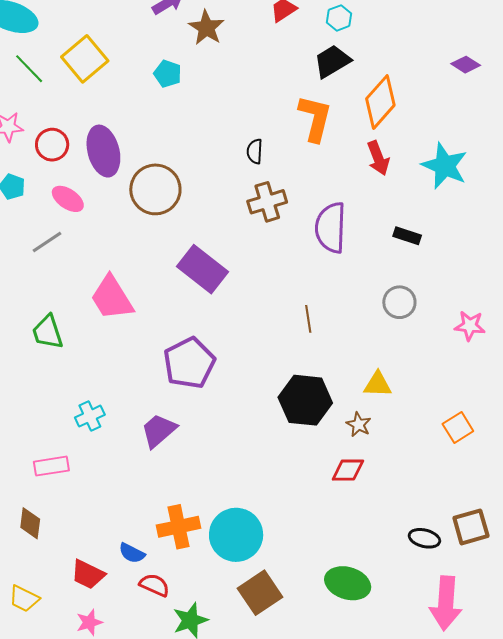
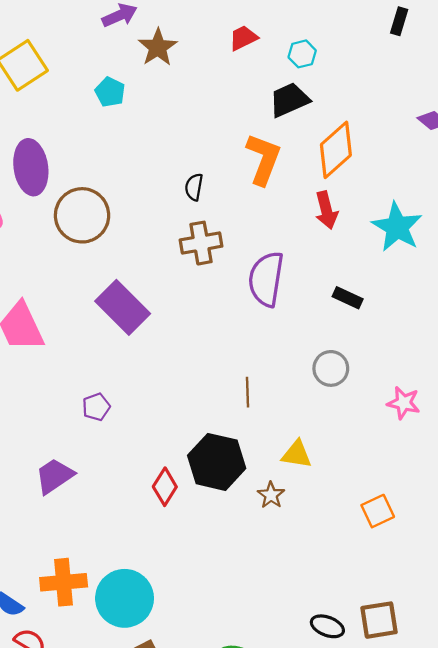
brown line: (308, 319) -> (248, 392), moved
purple pentagon: (189, 363) -> (96, 407), size x0.5
red diamond: (348, 470) -> (165, 487), moved, turned -64

